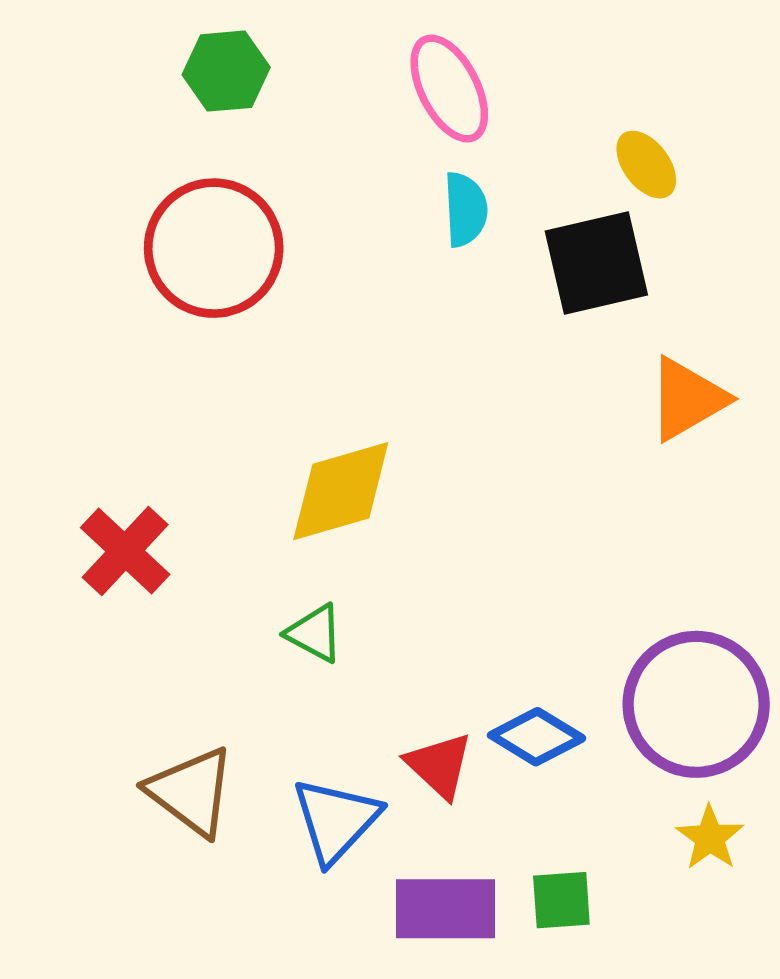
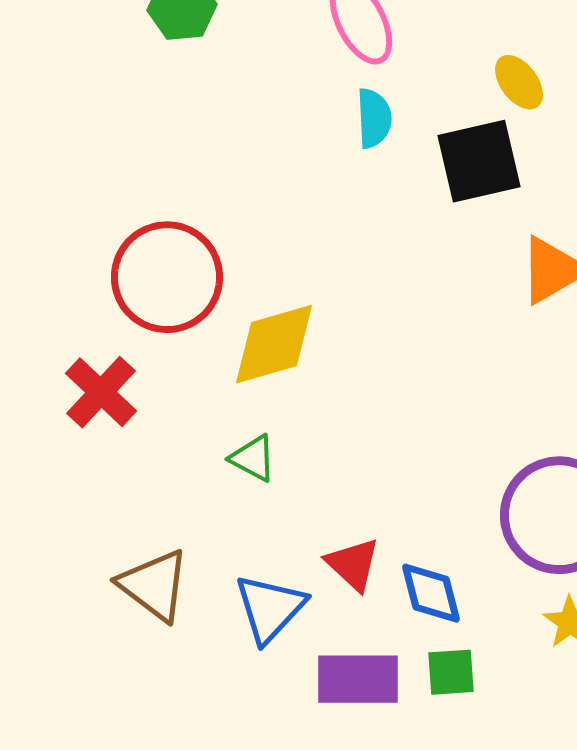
red circle: (214, 248) -> (167, 277), moved
blue diamond: (537, 737) -> (431, 593), moved, turned 44

